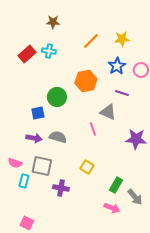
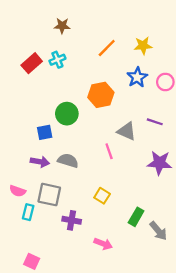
cyan cross: (49, 51) -> (57, 60), turned -32
purple line: (122, 93) -> (155, 122), moved
pink arrow: (112, 208) -> (103, 244), moved

